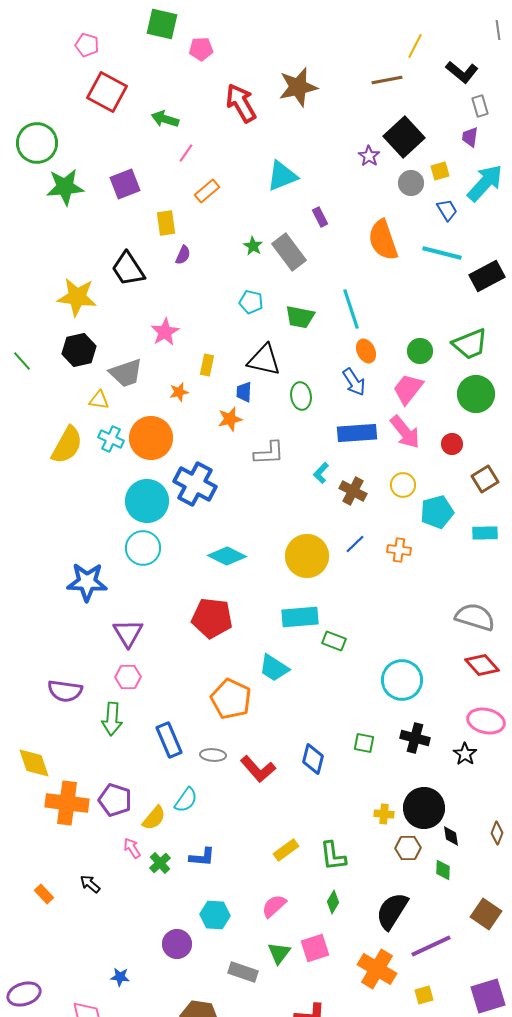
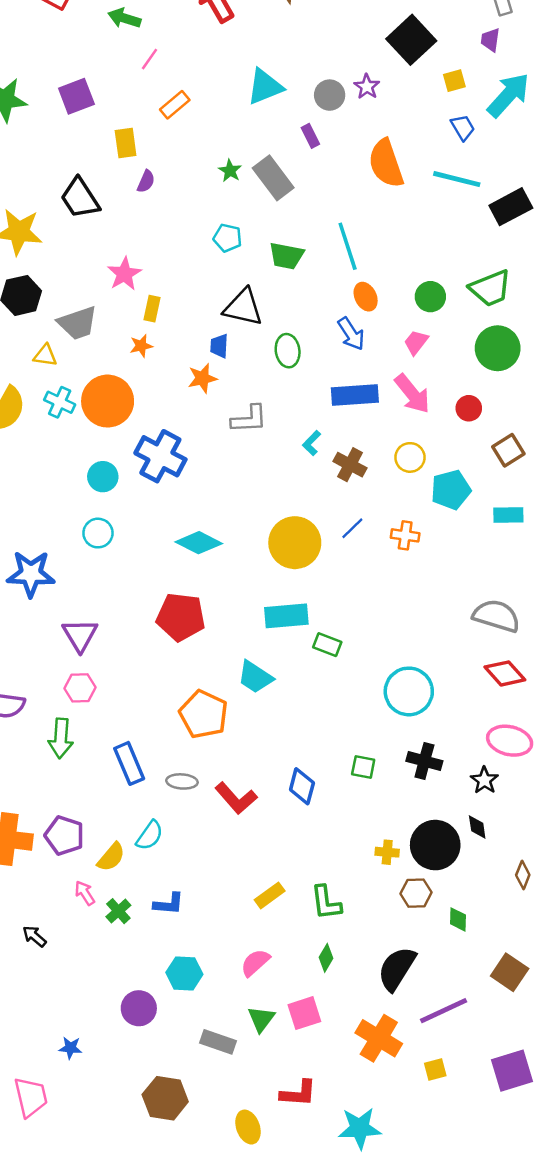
purple star: (369, 156) -> (367, 87), moved
gray circle: (411, 183) -> (330, 95), moved
yellow rectangle: (207, 365) -> (152, 309), moved
pink trapezoid: (408, 389) -> (416, 342), size x0.7
cyan circle: (147, 501) -> (103, 477), size x0.6
cyan circle: (143, 548) -> (98, 533), size x0.7
black diamond: (451, 836) -> (477, 827), moved

